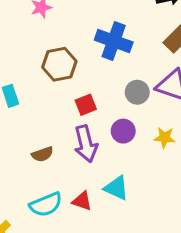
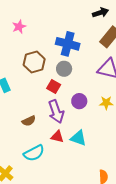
gray circle: (137, 92) -> (64, 69), moved
red square: (86, 105) -> (54, 87), turned -32
red triangle: (82, 201) -> (57, 137), moved

